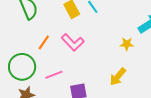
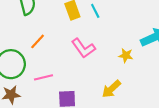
pink L-shape: (73, 42) -> (83, 48), moved

